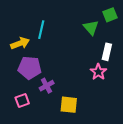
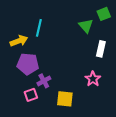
pink star: (98, 72) -> (93, 79), moved
pink square: (22, 100) -> (31, 95), moved

